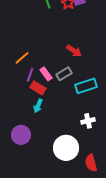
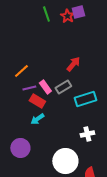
red arrow: (74, 51) -> (73, 64), turned -84
purple line: (30, 75) -> (29, 88), turned 56
cyan arrow: (38, 106) -> (37, 119), turned 32

